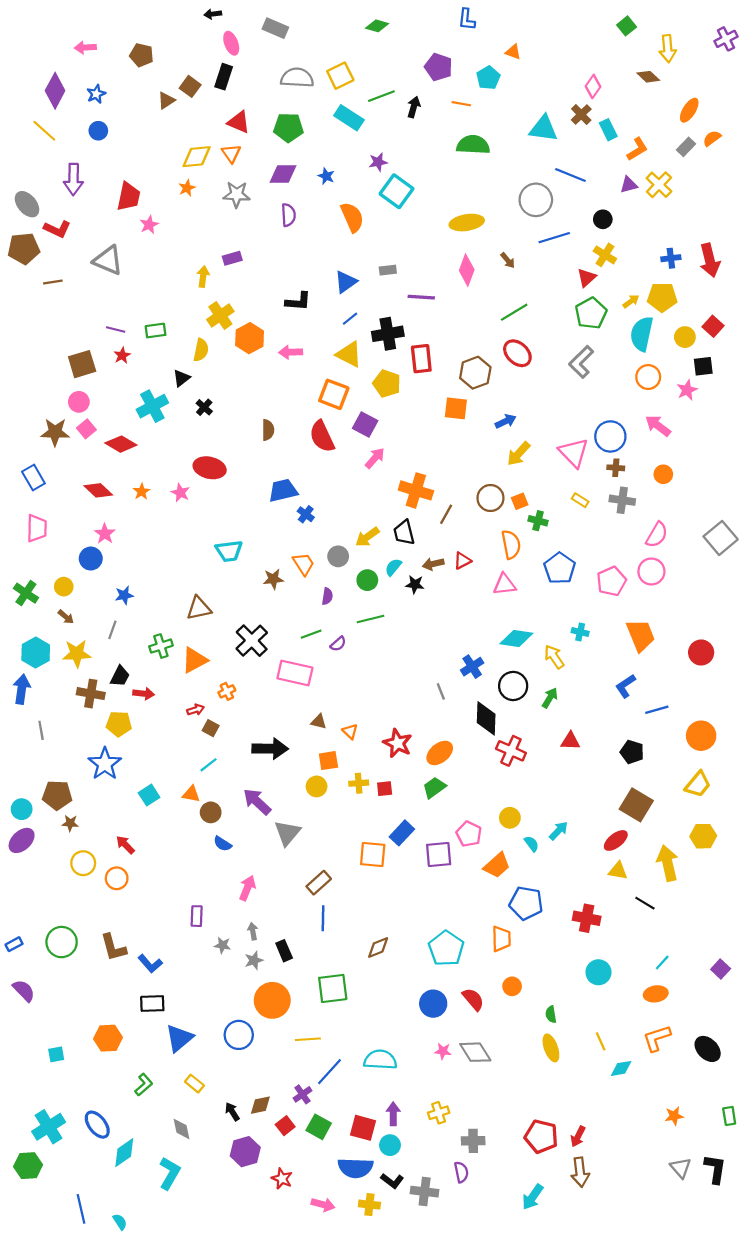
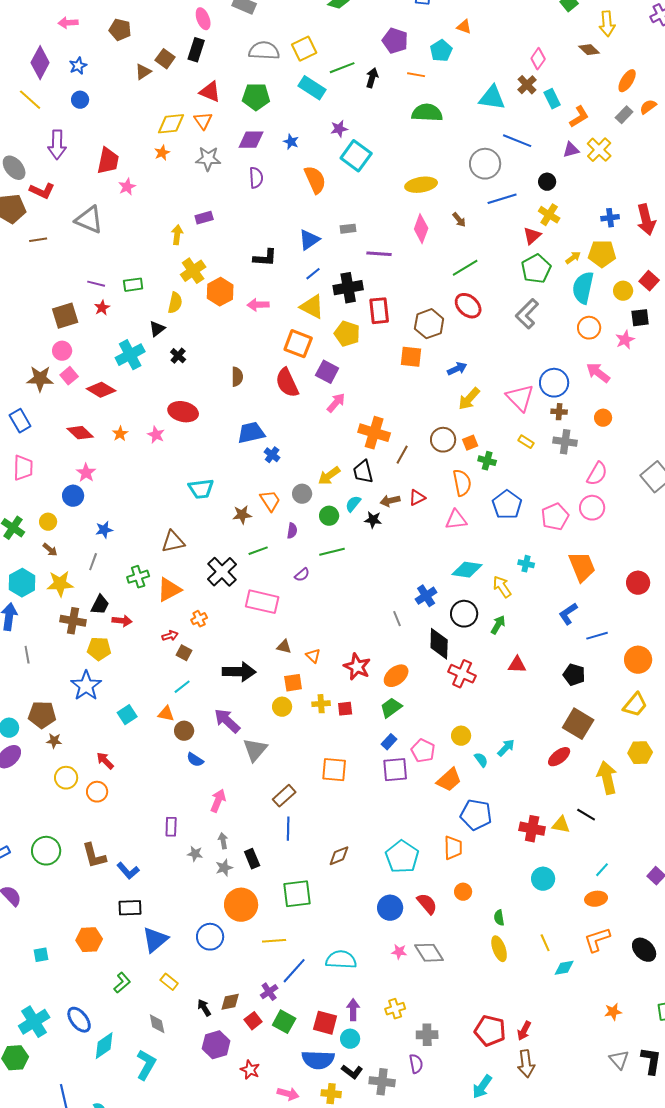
green line: (311, 634) -> (258, 551), moved
blue rectangle: (402, 833) -> (389, 742), moved, size x0.7
yellow triangle: (618, 871) -> (561, 825), moved

